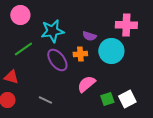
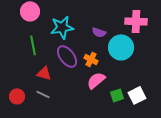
green line: (23, 49) -> (33, 45), turned -66
orange cross: (80, 54) -> (91, 59), moved, turned 32
red triangle: (11, 77) -> (44, 73), moved
gray line: (45, 100) -> (43, 94), moved

